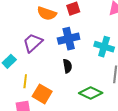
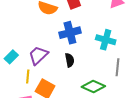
purple trapezoid: (33, 43) -> (38, 55), moved

